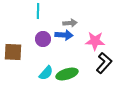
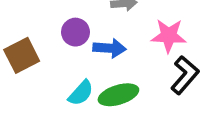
blue arrow: (64, 35) -> (110, 48), moved
brown square: (13, 52) -> (22, 55), turned -30

